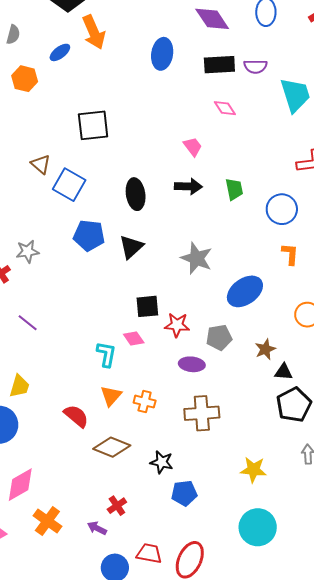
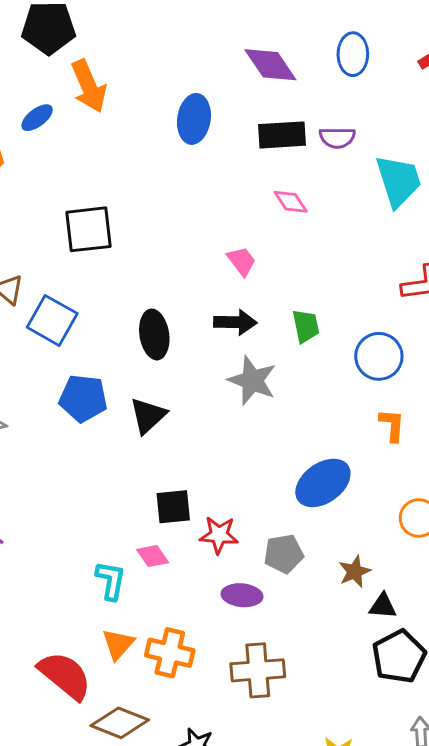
gray star: (196, 258) -> (252, 380), moved
orange cross: (145, 402) -> (170, 653), size x1.4
red semicircle: (76, 416) -> (65, 676), size x1.4

